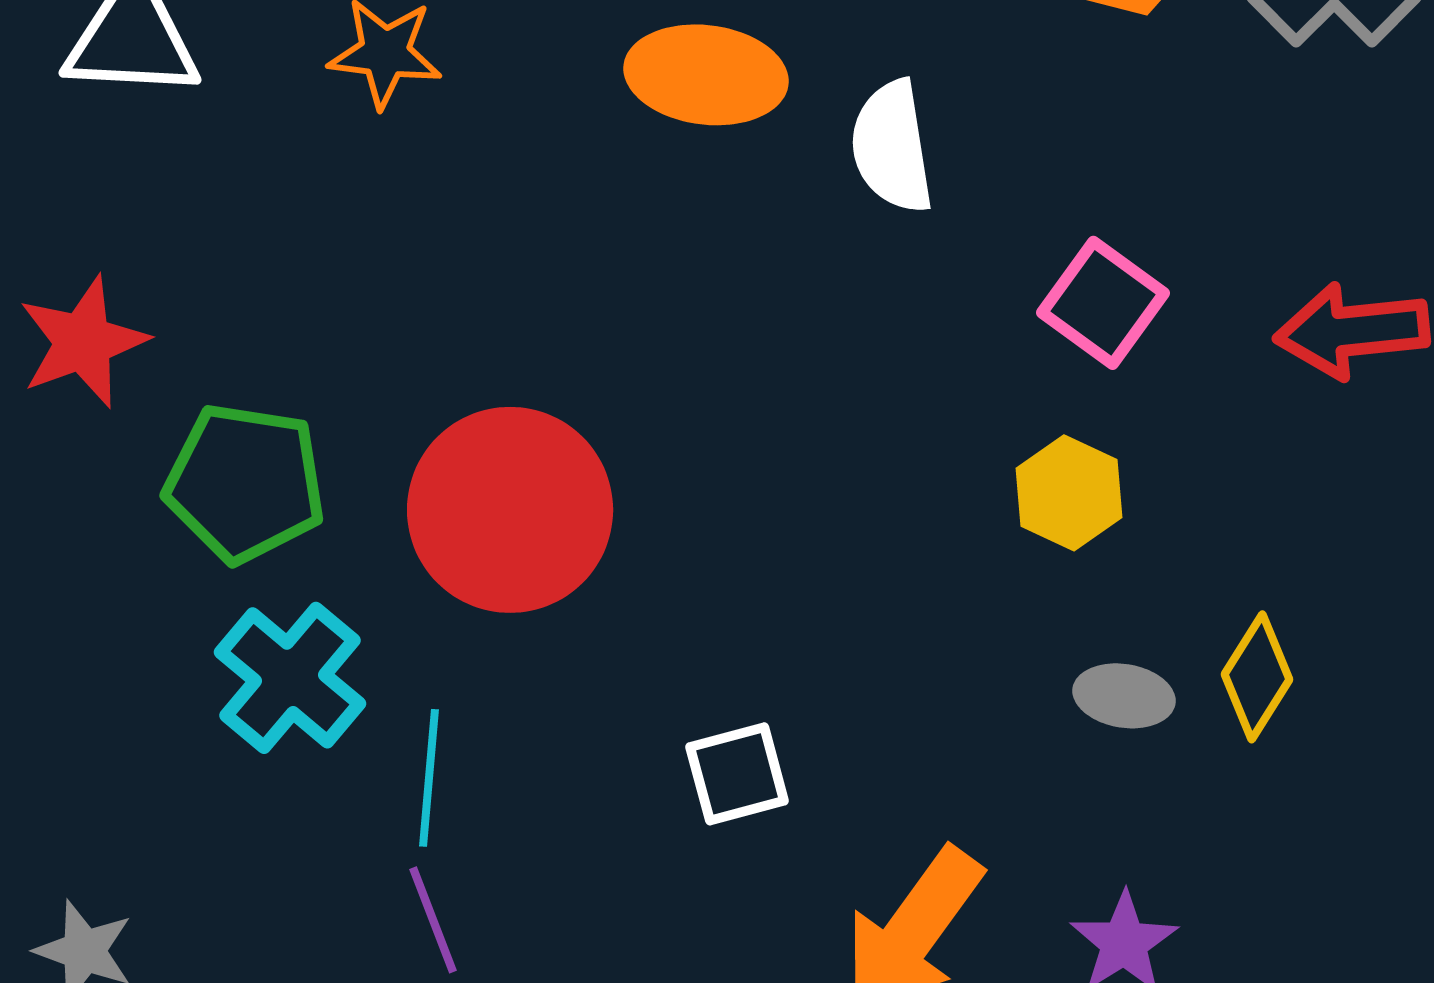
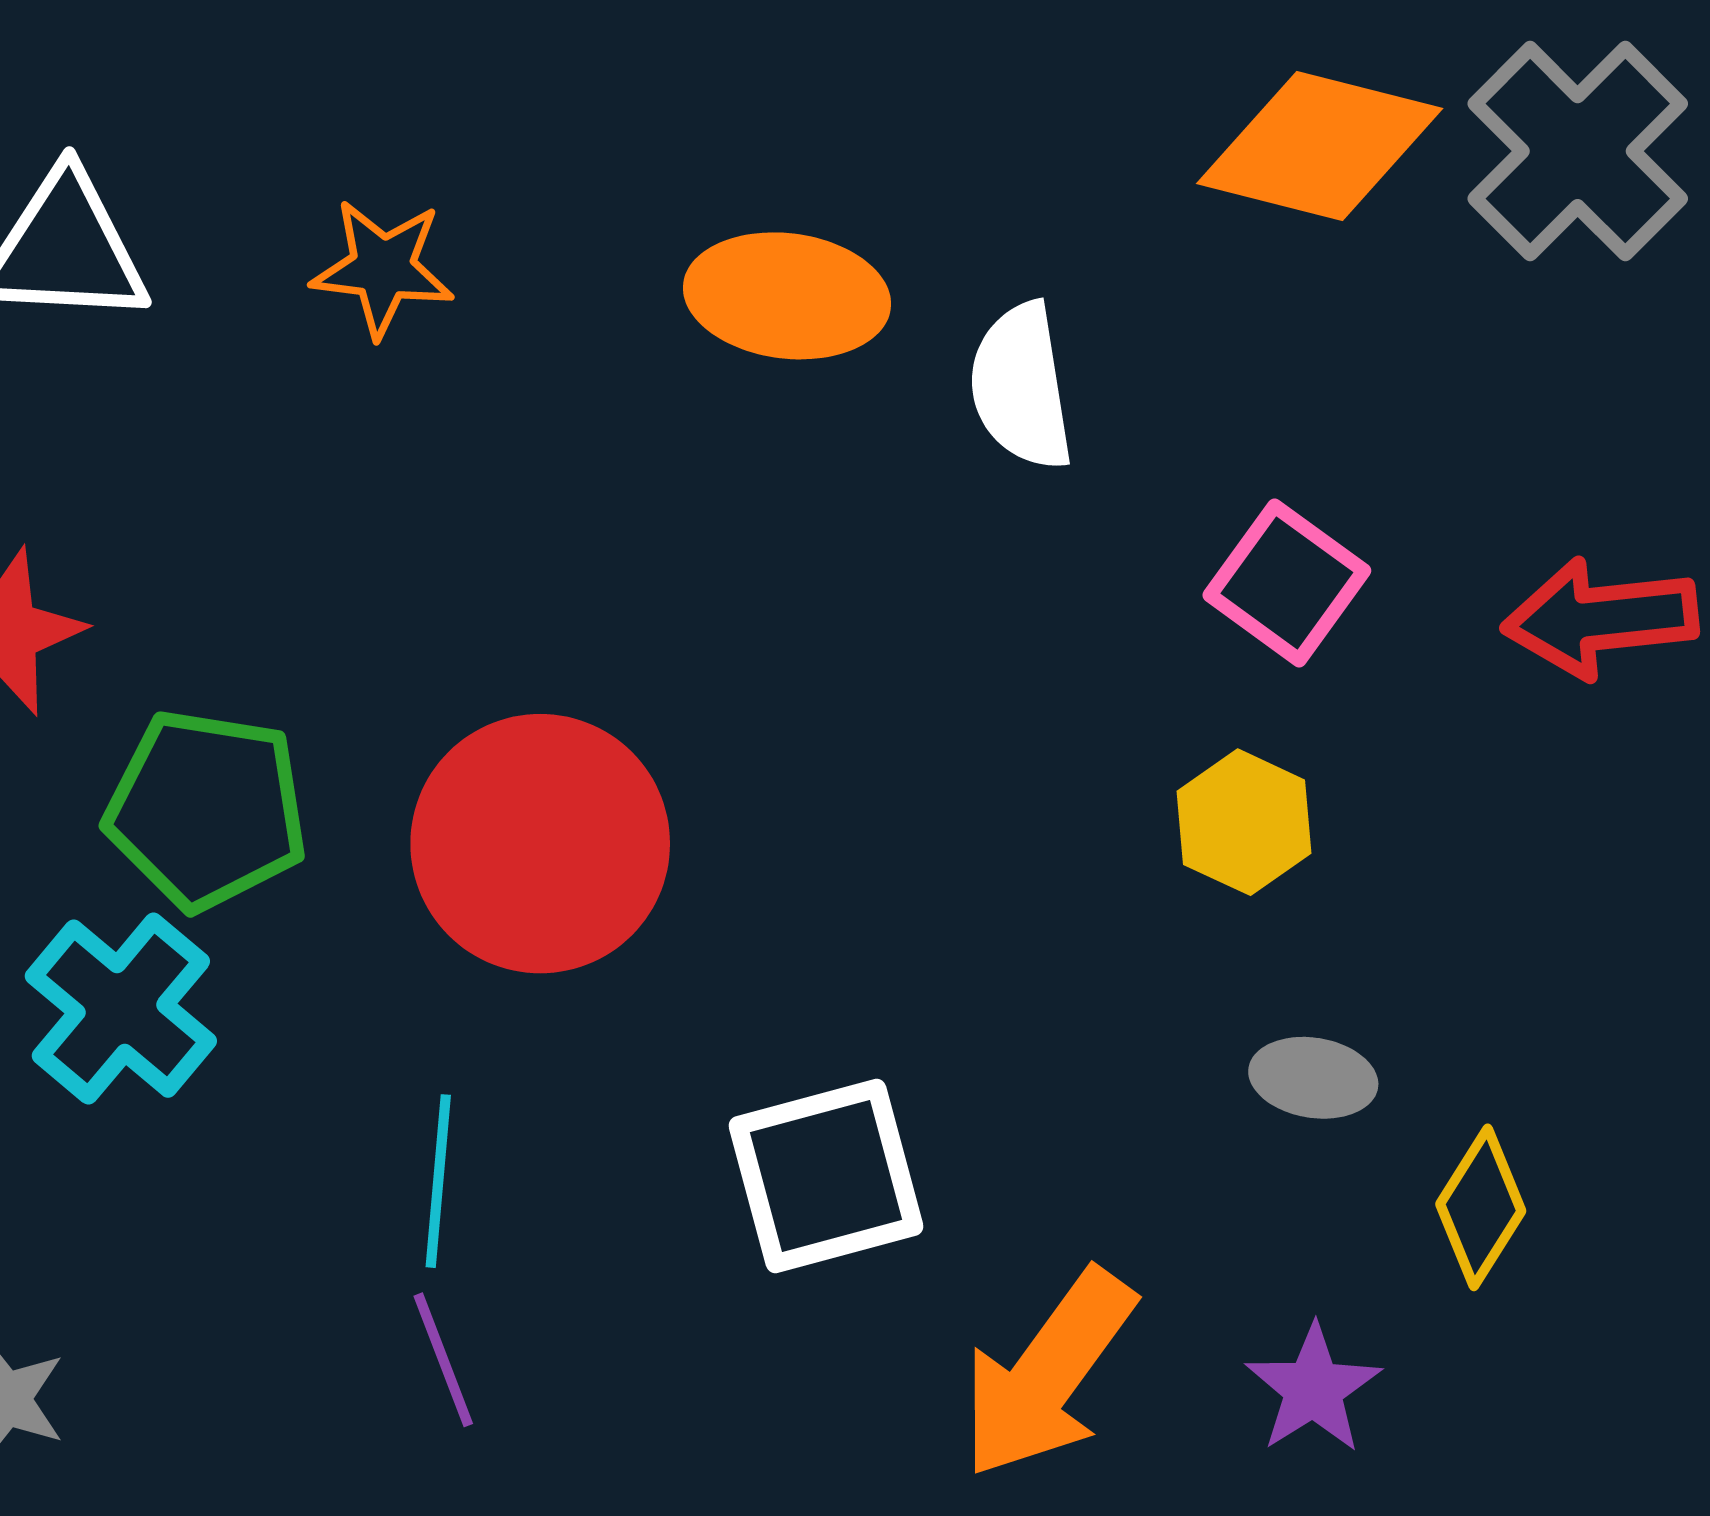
yellow diamond: (1257, 677) -> (1481, 1207), moved
cyan cross: (290, 678) -> (121, 1009), moved
white square: (737, 774) -> (826, 1176), size x1.5

